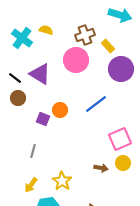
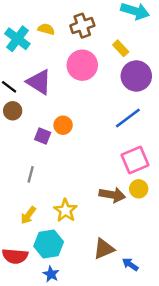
brown cross: (85, 35) -> (82, 26), moved
blue line: (96, 104) -> (128, 118), moved
brown arrow: (101, 168) -> (112, 195), size x1.5

